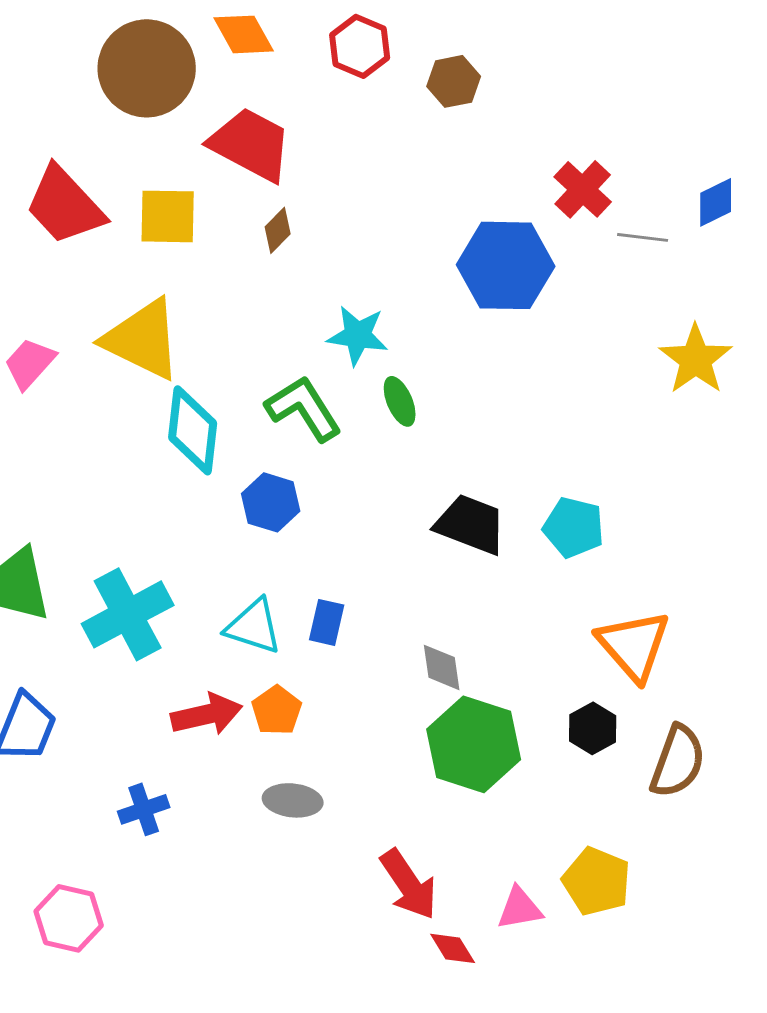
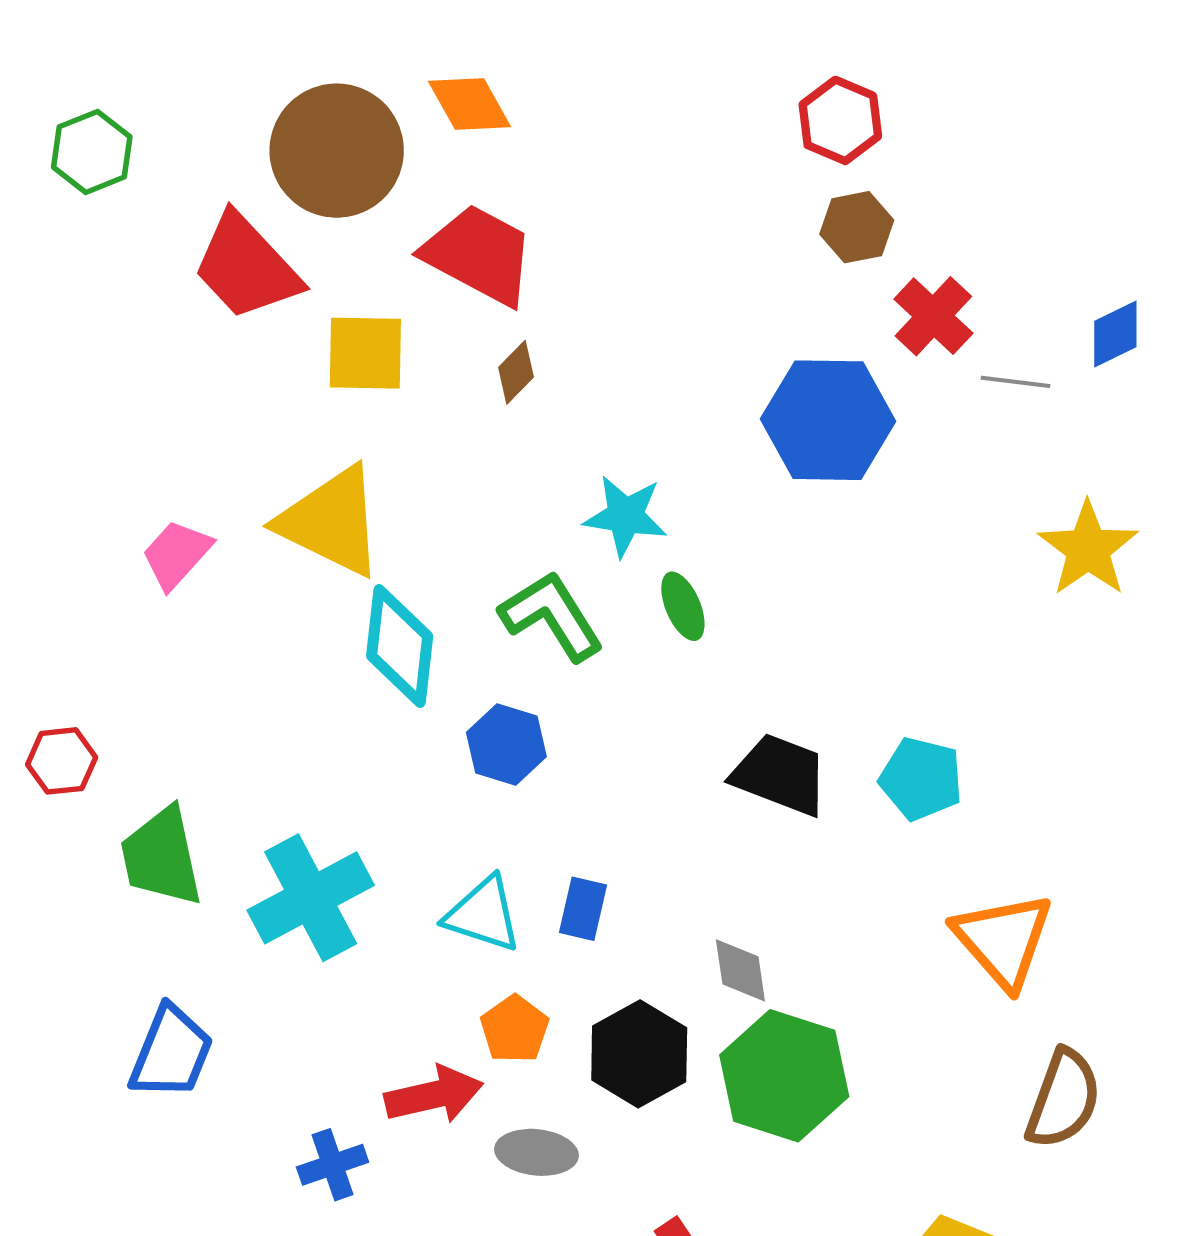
red hexagon: (360, 46) -> (840, 120), moved
brown hexagon: (454, 81) -> (857, 227), moved
red trapezoid: (65, 205) -> (246, 267), moved
red arrow: (207, 714) -> (434, 1095), moved
black hexagon: (593, 728) -> (639, 1054), moved, size x1.5

